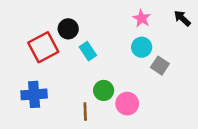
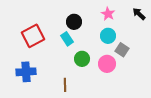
black circle: (68, 29) -> (74, 22), moved
green circle: (104, 90) -> (82, 59), moved
pink circle: (127, 104) -> (107, 64), moved

